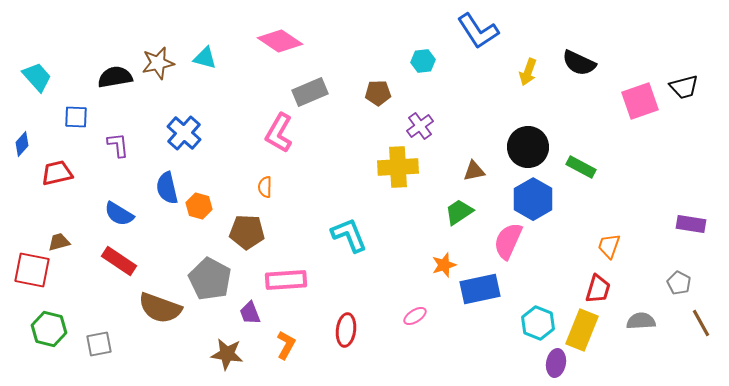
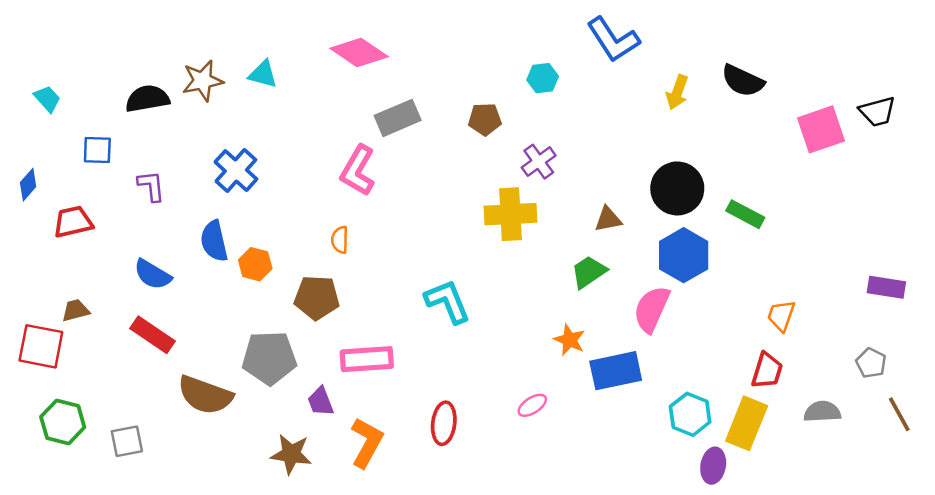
cyan trapezoid: (37, 77) -> (47, 99), size x0.7
orange star: (444, 265) -> (569, 340), turned -30
gray pentagon: (210, 279) -> (269, 358), turned -30
orange L-shape: (286, 345) -> (367, 443), size x1.4

